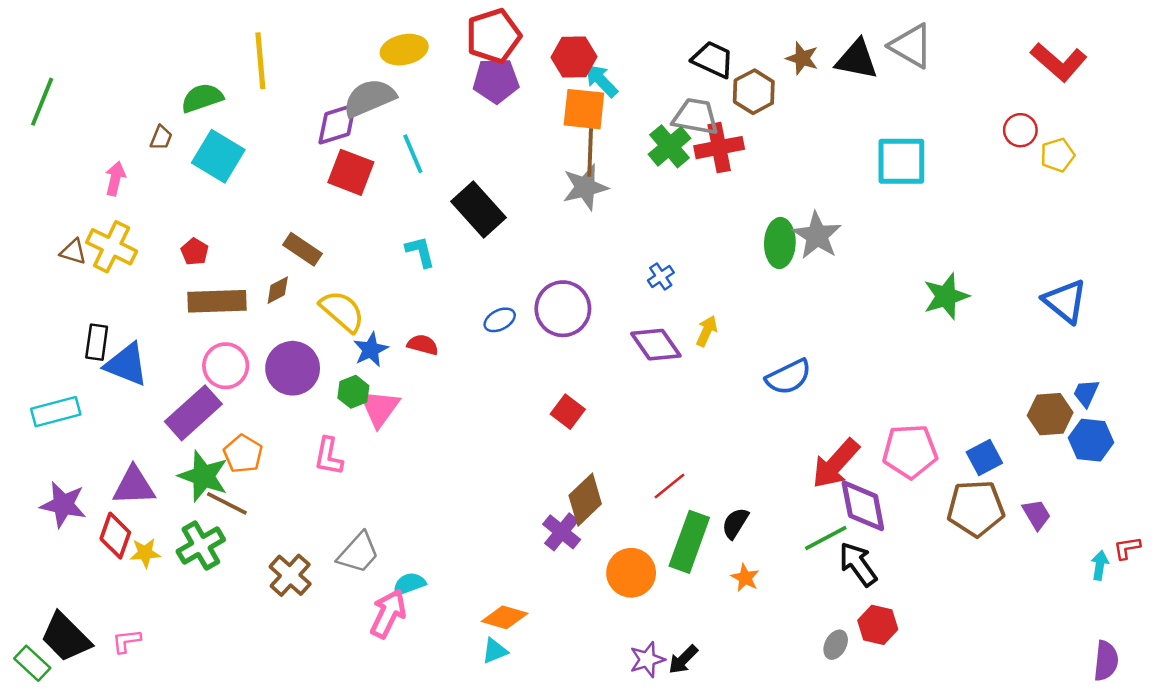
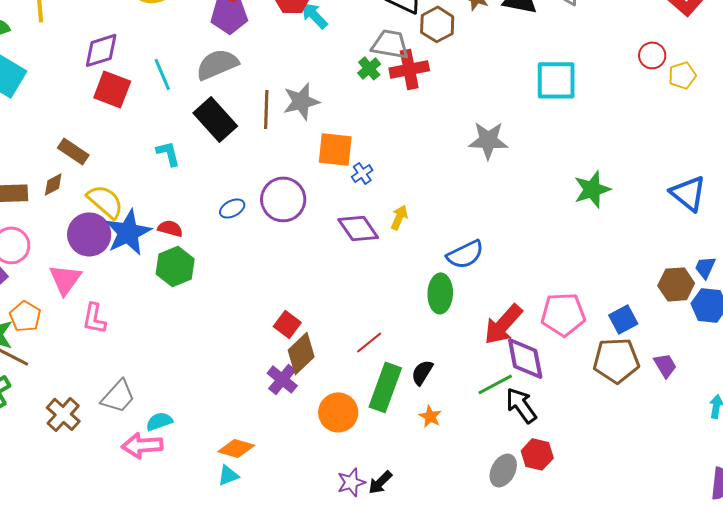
gray semicircle: (369, 98) -> (217, 64), moved
orange square: (584, 109) -> (335, 149), moved
green cross: (669, 146) -> (369, 68), size x0.7
brown line: (590, 152) -> (266, 109), moved
gray star: (817, 236) -> (488, 140), turned -30
green ellipse: (780, 243) -> (440, 293), moved
blue star: (371, 350) -> (128, 232), size x1.6
purple circle: (293, 368) -> (89, 234), moved
green hexagon: (353, 392) -> (175, 266), moved, size x1.5
pink triangle: (379, 408) -> (65, 279), moved
red square: (568, 412) -> (287, 324), moved
pink arrow: (388, 614) -> (142, 445), turned -120
gray ellipse: (836, 645) -> (503, 470), size x1.4

